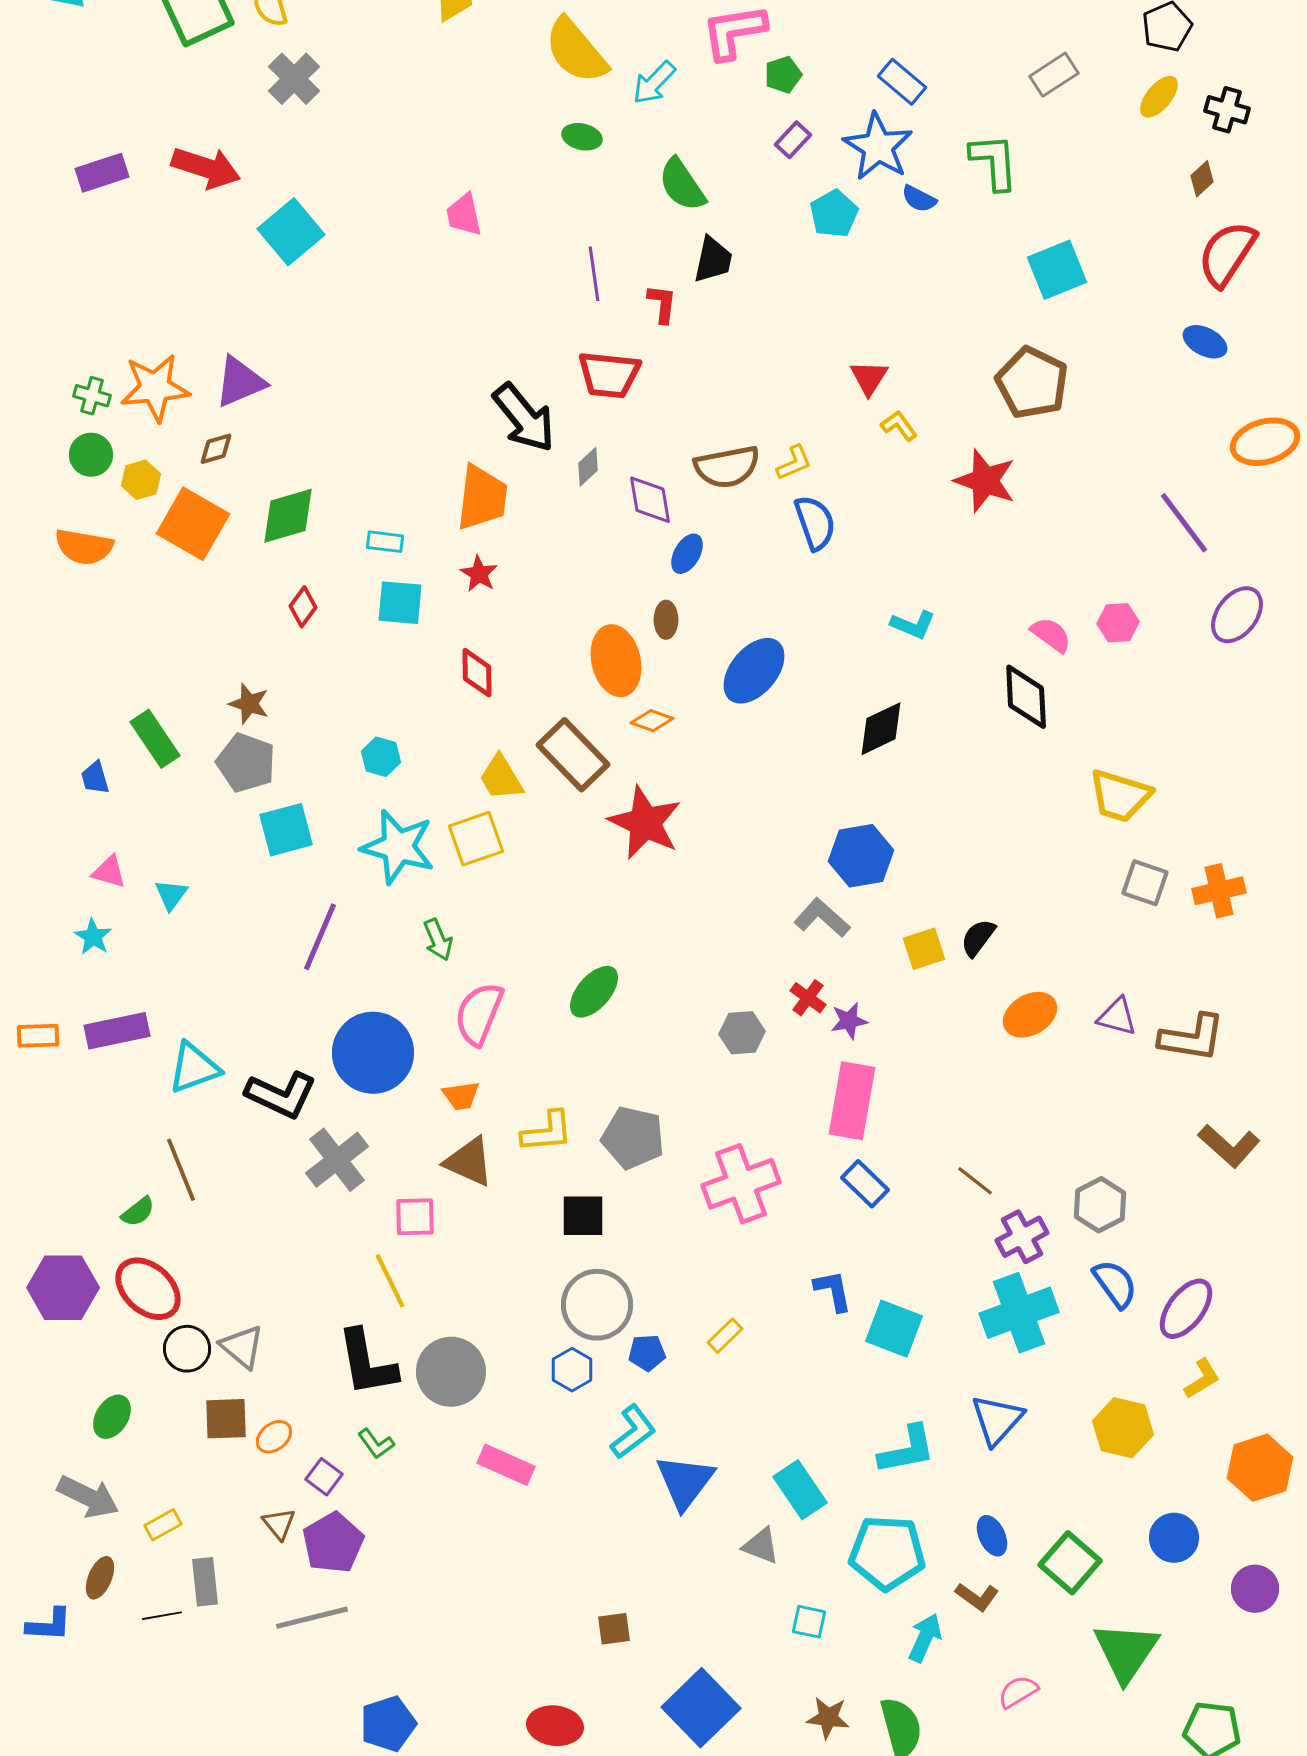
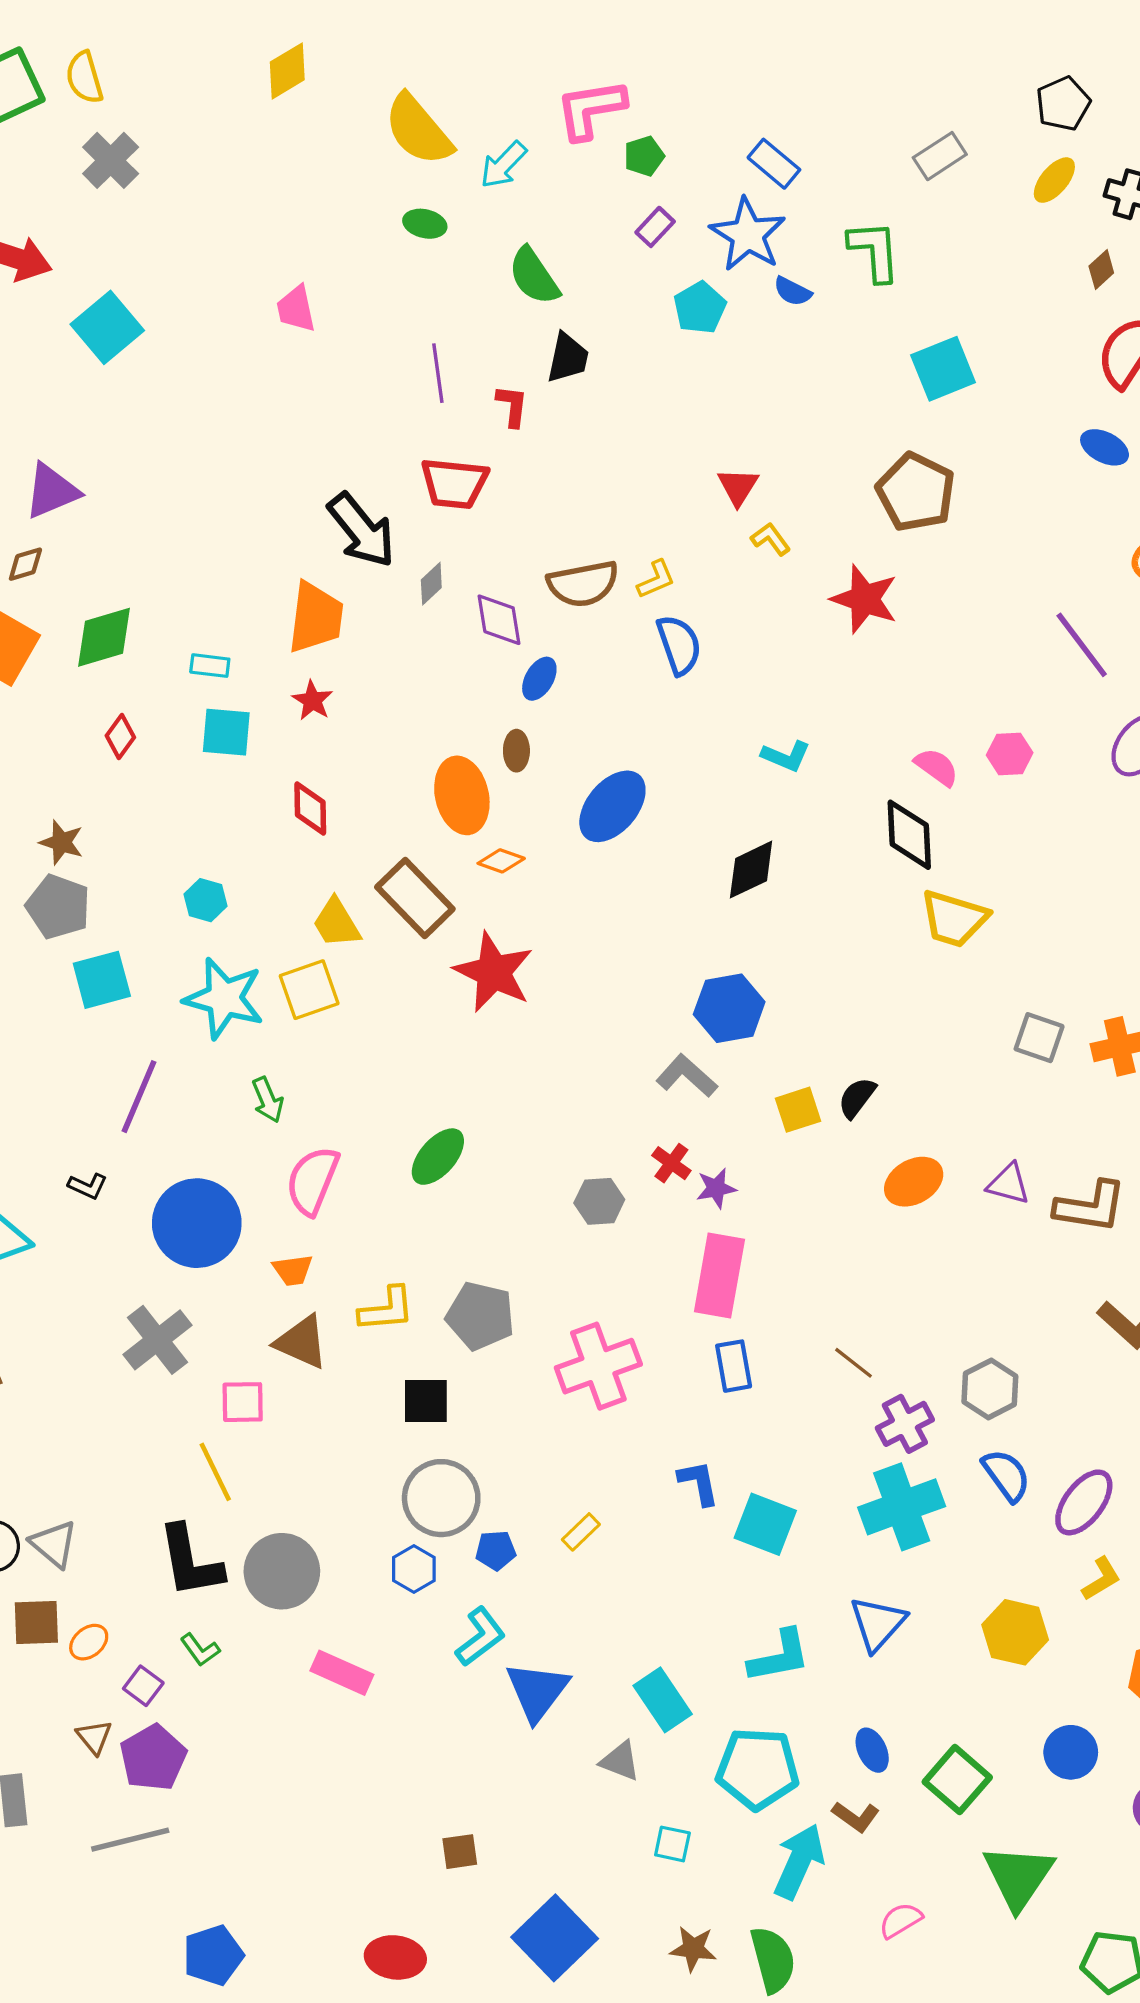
yellow trapezoid: (1120, 796) -> (954, 919), moved
black L-shape: (281, 1095) -> (88, 1186), moved, size x0.5
blue rectangle: (865, 1184) -> (734, 1366), turned 36
cyan arrow: (925, 1638) -> (799, 1861), size x1.4

